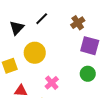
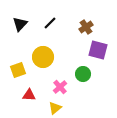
black triangle: (17, 28) -> (20, 24), moved
green circle: (88, 74) -> (83, 74), moved

